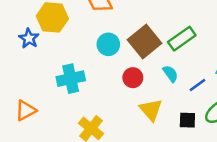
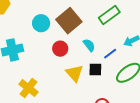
green rectangle: (182, 39) -> (109, 15), moved
black square: (187, 120) -> (95, 69), moved

